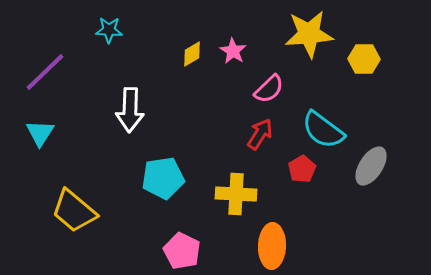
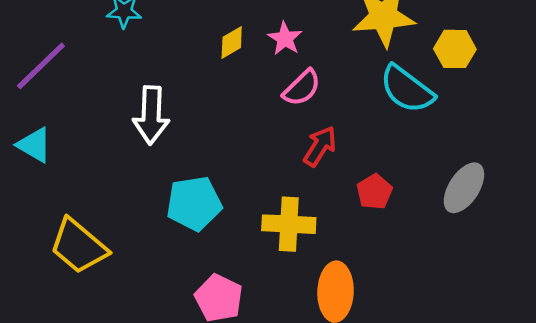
pink semicircle: (269, 89) -> (302, 88), moved
cyan semicircle: (323, 130) -> (407, 89), moved
cyan triangle: (40, 133) -> (34, 145), turned -32

